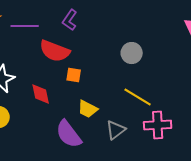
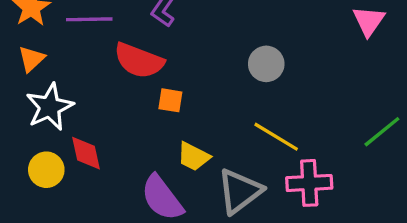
red diamond: (41, 94) -> (86, 153), moved
gray triangle: (116, 130) -> (240, 191), size x1.4

